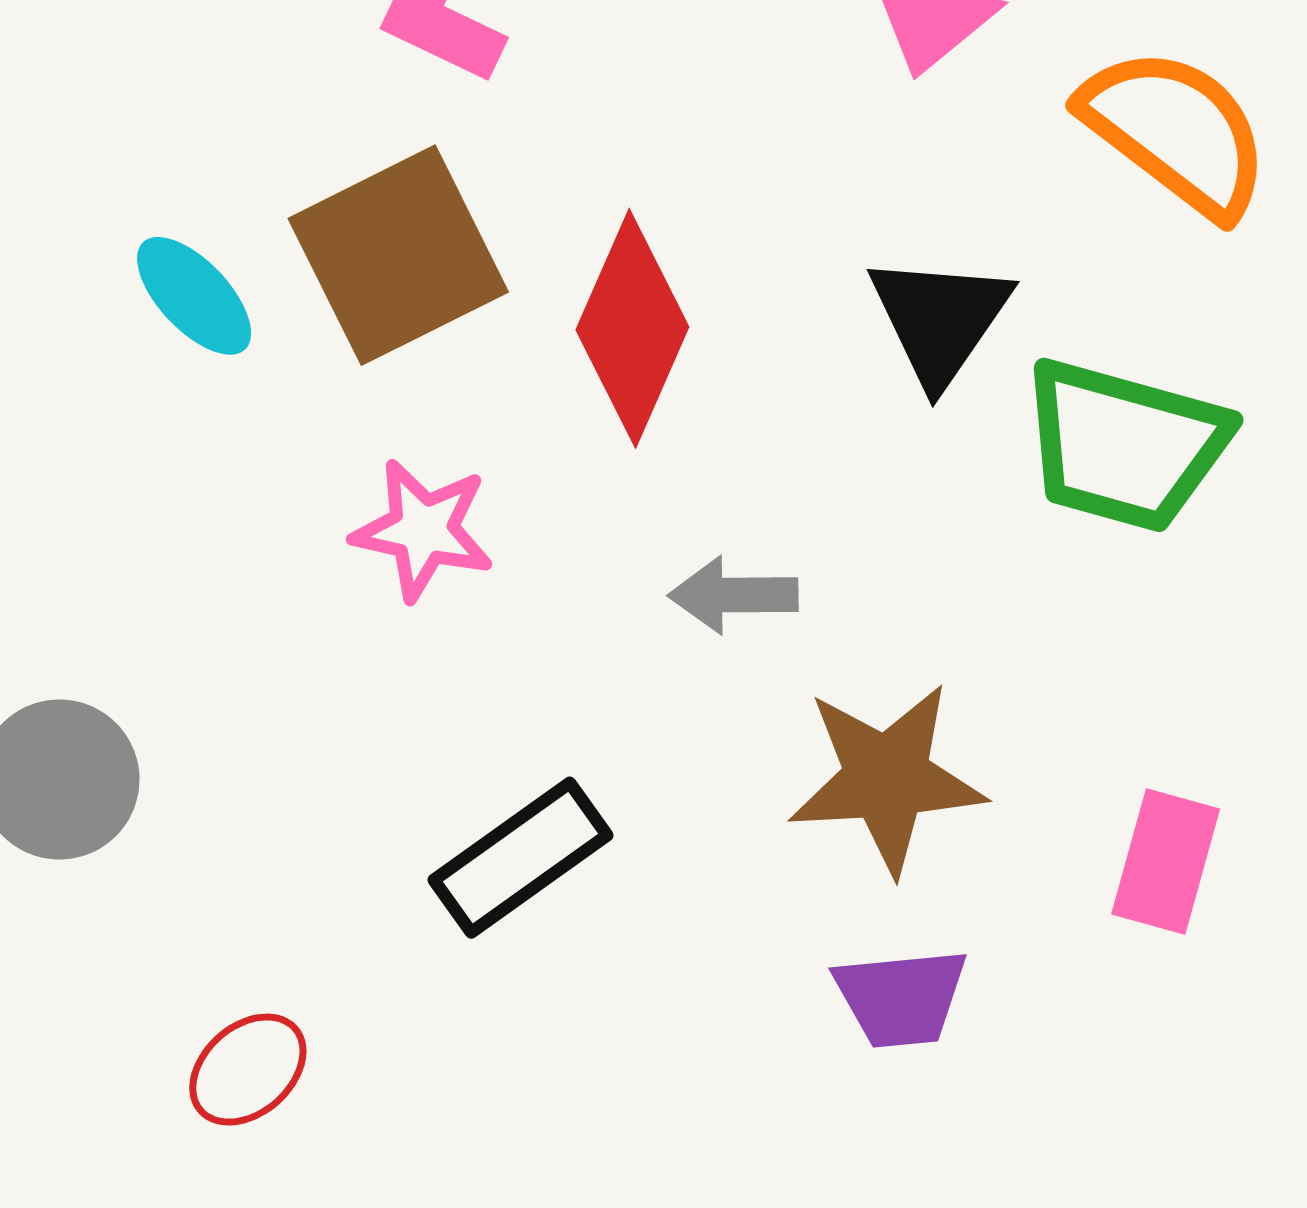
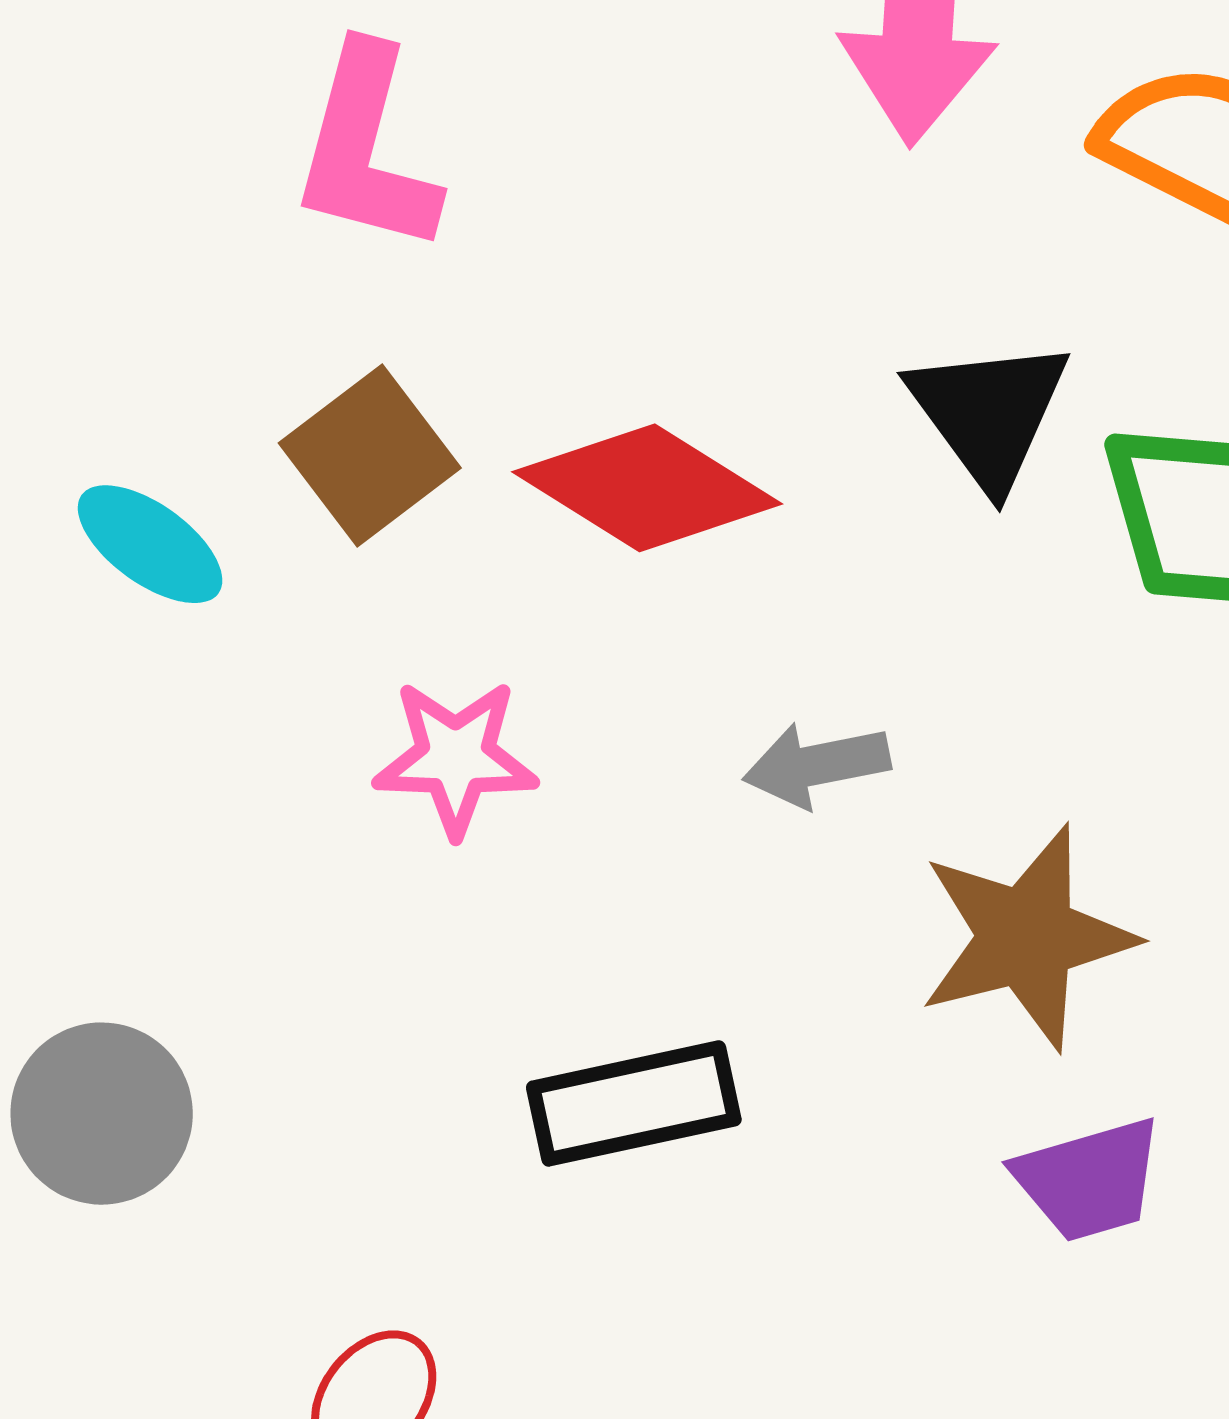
brown square: (398, 255) -> (370, 456), size x0.7
red diamond: (632, 328) -> (647, 488), turned -71
black rectangle: (520, 858) -> (634, 1103), turned 34

